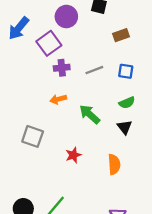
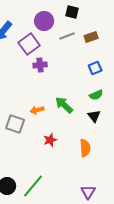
gray line: (94, 70) -> (67, 36), moved
blue square: (126, 71) -> (95, 68), turned -32
orange arrow: (58, 99) -> (37, 110), moved

